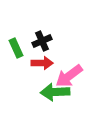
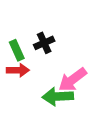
red arrow: (42, 63) -> (18, 70), moved

